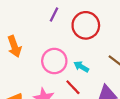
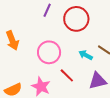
cyan arrow: (81, 67) -> (86, 55), moved

